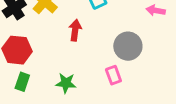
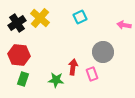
red arrow: (75, 30) -> (73, 67), moved

